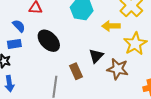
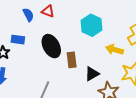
blue semicircle: (19, 26) -> (28, 15), moved
brown rectangle: (76, 71) -> (72, 60), moved

